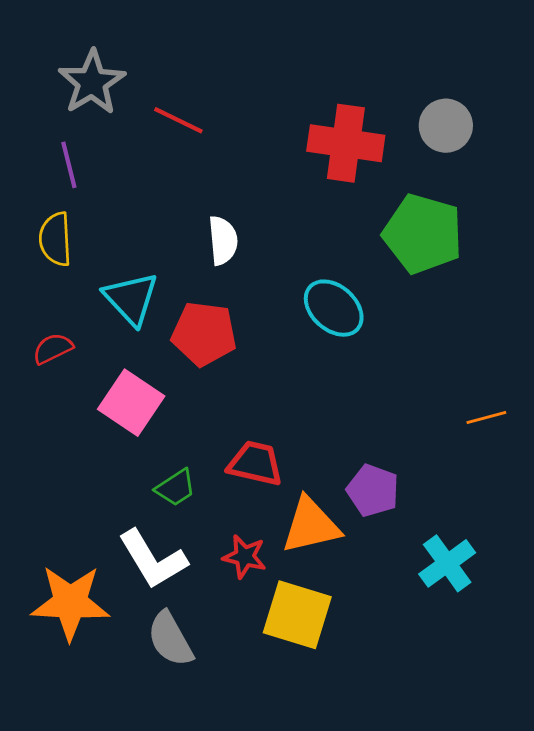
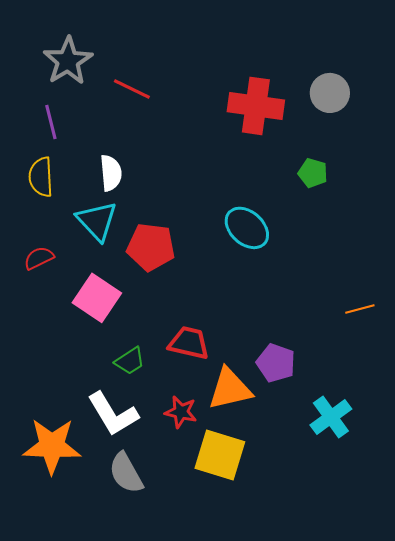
green pentagon: (423, 234) -> (313, 173), size x0.5
white semicircle: (223, 240) -> (111, 173), moved

